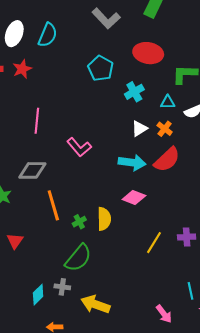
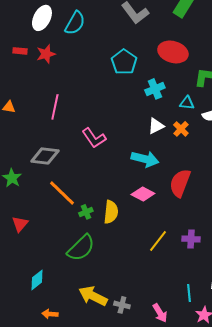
red semicircle: (167, 160) -> (180, 183), moved, turned 148
orange line: (53, 205) -> (62, 193), turned -36
gray cross: (62, 287) -> (122, 305), moved

